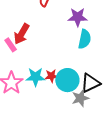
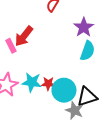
purple star: (78, 17) -> (84, 27), turned 30
gray star: (80, 98) -> (75, 110), turned 30

